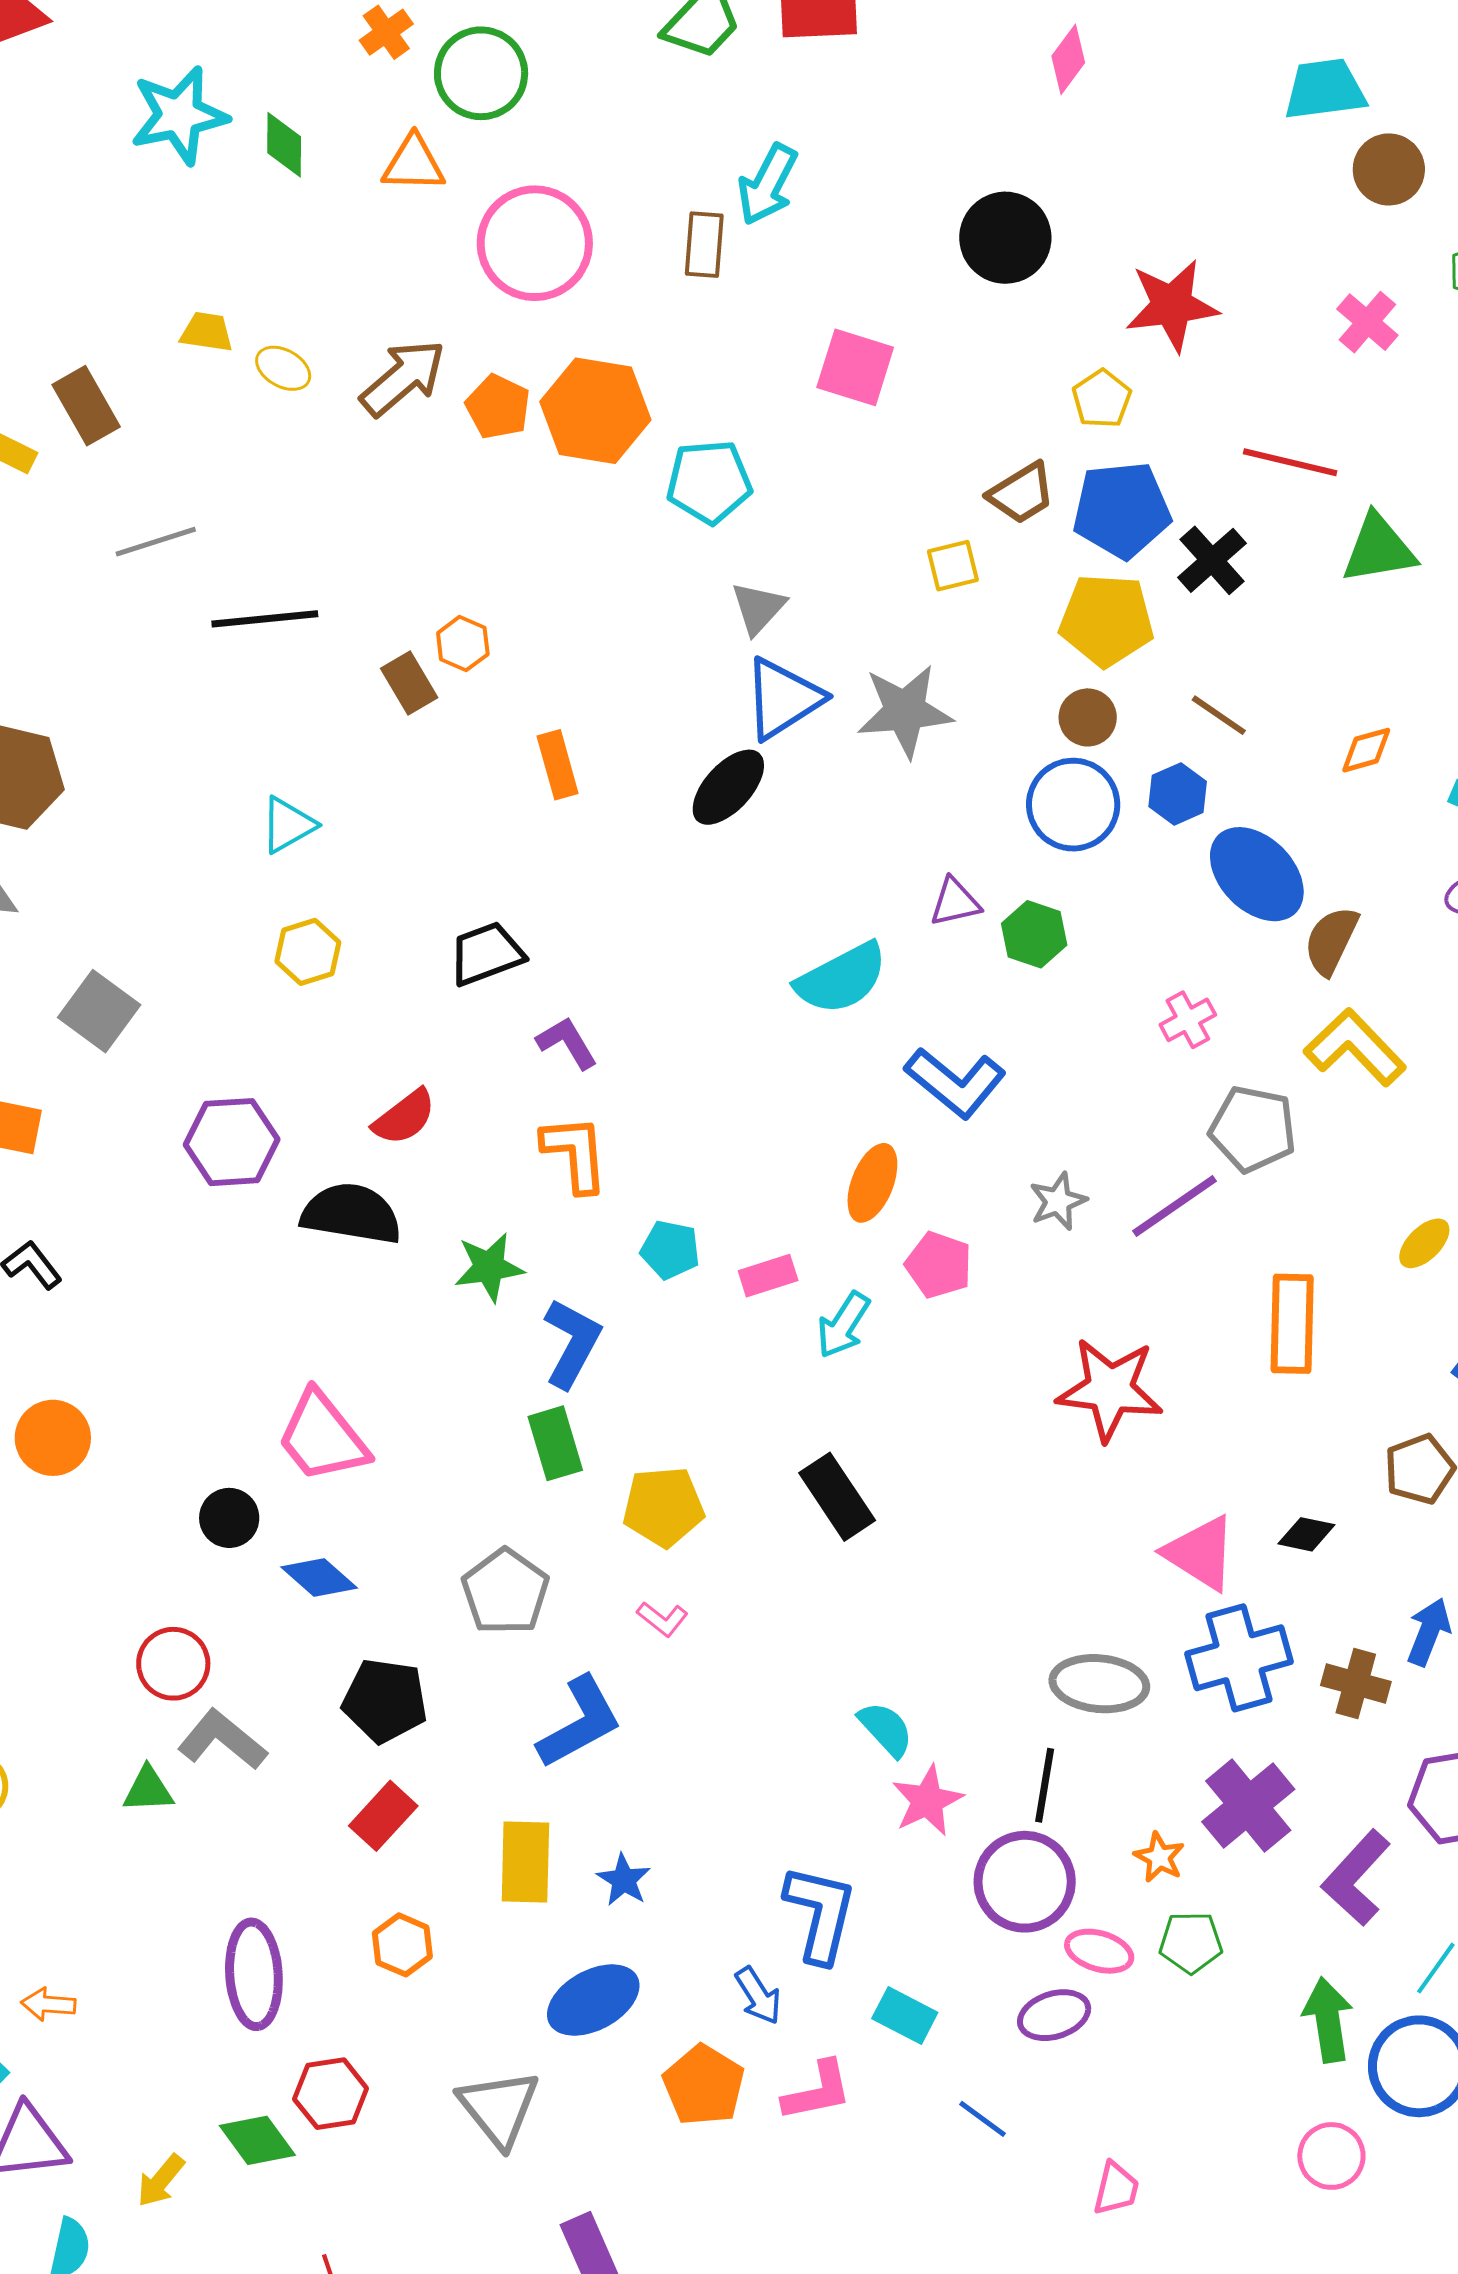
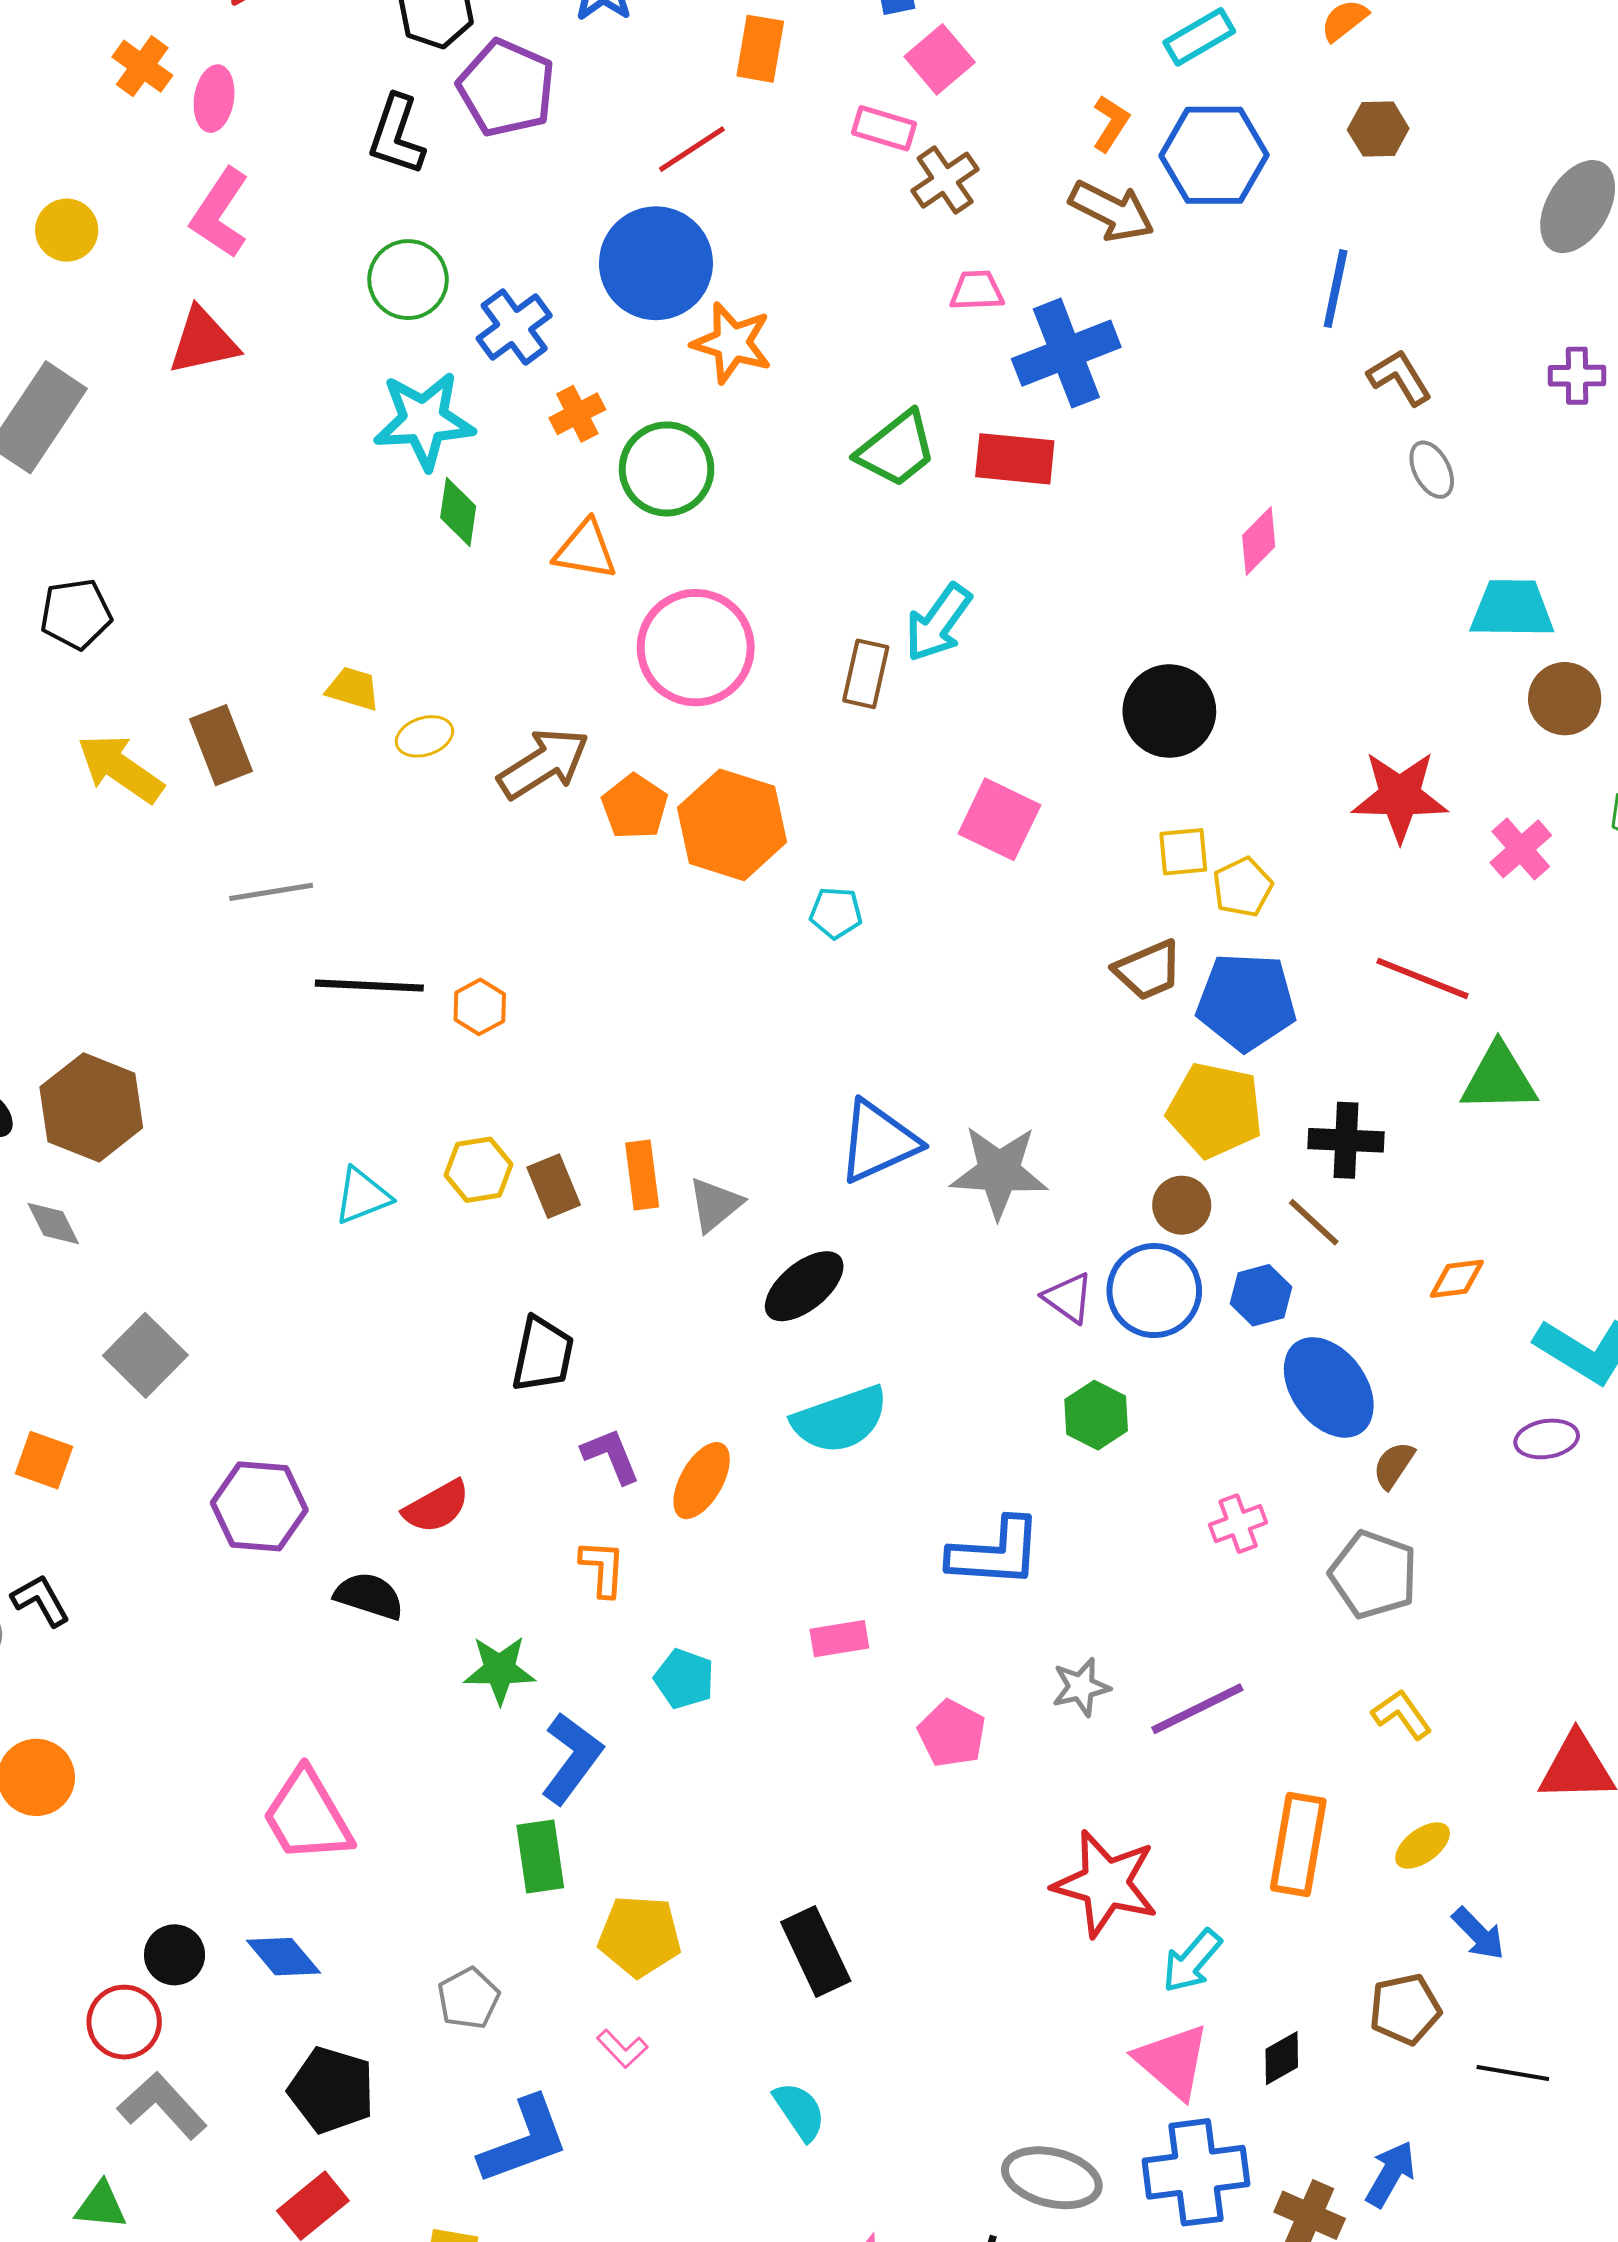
cyan star: (179, 115) -> (424, 420), moved
red star: (1172, 305) -> (1400, 796), moved
yellow ellipse: (283, 368) -> (424, 736), turned -56
cyan pentagon: (709, 482) -> (836, 913), size x0.6
black cross: (1212, 560) -> (1346, 1140), moved, turned 36
yellow square: (953, 566) -> (1183, 852), moved
gray triangle: (758, 608) -> (715, 1205), moved
orange hexagon: (463, 644) -> (480, 1007), moved
brown rectangle: (409, 683) -> (554, 1186), moved
black ellipse: (728, 787) -> (804, 1286), moved
purple triangle: (955, 902) -> (1068, 1298), moved, turned 40
brown semicircle: (1331, 941) -> (1394, 1465), size x0.7
yellow hexagon: (308, 952) -> (479, 1170), moved
black trapezoid: (486, 954) -> (543, 1354), turned 114
cyan semicircle: (842, 978) -> (840, 1420), moved
yellow L-shape: (1355, 1047) -> (1402, 1714), moved, size x0.6
blue L-shape: (955, 1082) -> (995, 1553), turned -44
gray pentagon: (1253, 1129) -> (1373, 1575), moved
orange L-shape: (575, 1154) -> (603, 1568), size x0.7
orange ellipse: (872, 1183) -> (702, 1481), moved
black semicircle: (351, 1214) -> (369, 1596), size x0.7
yellow ellipse: (1424, 1243) -> (1423, 1846), moved
pink rectangle: (768, 1276) -> (839, 1639), moved
cyan arrow: (843, 1325) -> (1192, 1961), moved
black circle: (229, 1518) -> (175, 1955), moved
black diamond: (1306, 1534) -> (1282, 2058), turned -50
gray pentagon: (505, 1592) -> (468, 1998), size x0.7
cyan semicircle: (886, 1729) -> (800, 2111), moved
green triangle: (148, 1790) -> (101, 2206), moved

